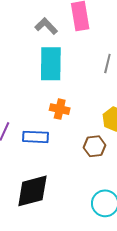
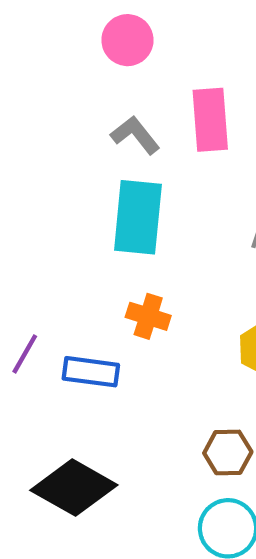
brown hexagon: (95, 146) -> (228, 452), moved
black diamond: (32, 191) -> (74, 488), turned 39

